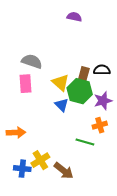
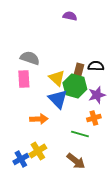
blue triangle: (62, 105) -> (58, 99), size x1.5
orange arrow: (16, 132) -> (39, 119), moved
blue cross: (22, 169) -> (21, 159), turned -35
brown arrow: (64, 171) -> (76, 161), moved

